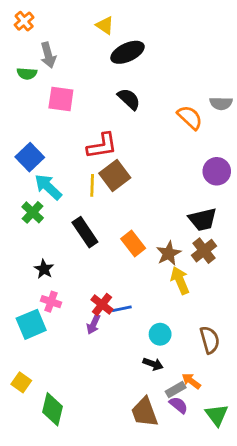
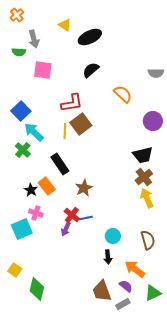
yellow triangle: (105, 25) -> (65, 25), moved
black semicircle: (129, 99) -> (91, 70), turned -84
orange semicircle: (190, 117) -> (123, 94), moved
orange rectangle: (133, 244) -> (47, 186), moved
brown star: (169, 253) -> (84, 188), moved
yellow arrow: (180, 280) -> (147, 198), moved
black arrow: (153, 364) -> (108, 257), turned 64
orange arrow: (191, 381) -> (135, 269), size x1.5
gray rectangle: (176, 389) -> (123, 304), moved
green triangle: (217, 415) -> (153, 293), turned 42

